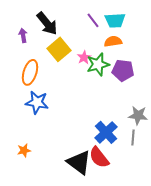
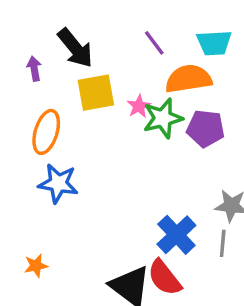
cyan trapezoid: (115, 20) -> (214, 43), moved
orange semicircle: (113, 41) -> (188, 79), size x1.5
yellow square: (59, 49) -> (96, 93), turned 30

